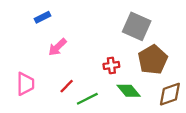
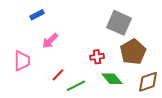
pink trapezoid: (25, 84) -> (22, 61), moved

